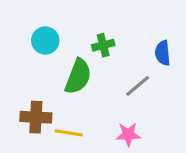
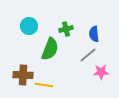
blue semicircle: (163, 53) -> (94, 34), moved
pink star: (128, 134) -> (101, 72), moved

